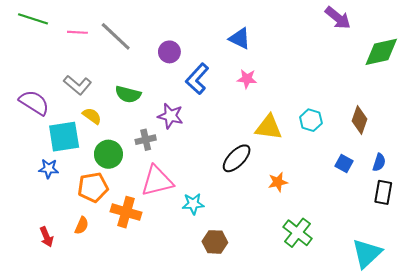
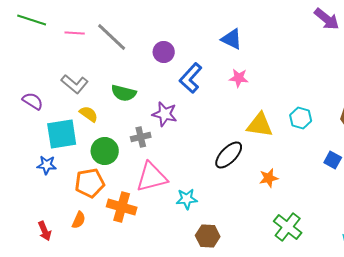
purple semicircle: (34, 103) -> (33, 101), size x0.7

